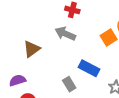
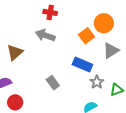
blue rectangle: (89, 68) -> (82, 65), moved

